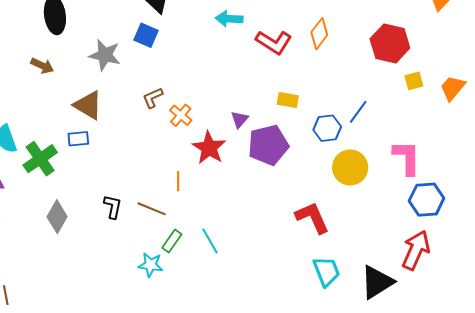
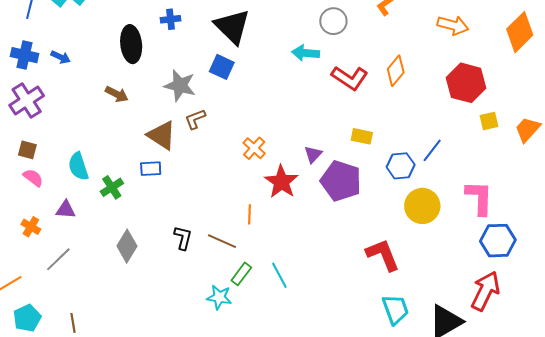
brown L-shape: (153, 98) -> (195, 119), moved
purple pentagon: (268, 145) -> (341, 181), turned 30
green cross: (40, 159) -> (112, 187), size x0.7

